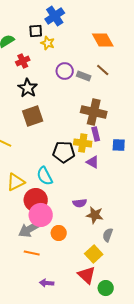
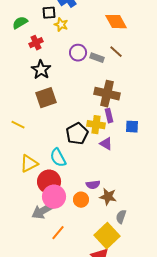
black pentagon: (64, 152) -> (77, 134), turned -30
orange circle: (59, 233) -> (81, 200), moved
orange line: (32, 253) -> (58, 233), moved, turned -63
yellow square: (94, 254) -> (107, 236), size x1.4

